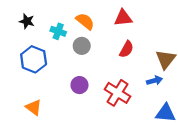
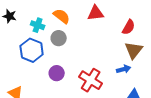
red semicircle: (126, 49) -> (129, 27), moved
blue hexagon: (34, 59) -> (32, 50), moved

